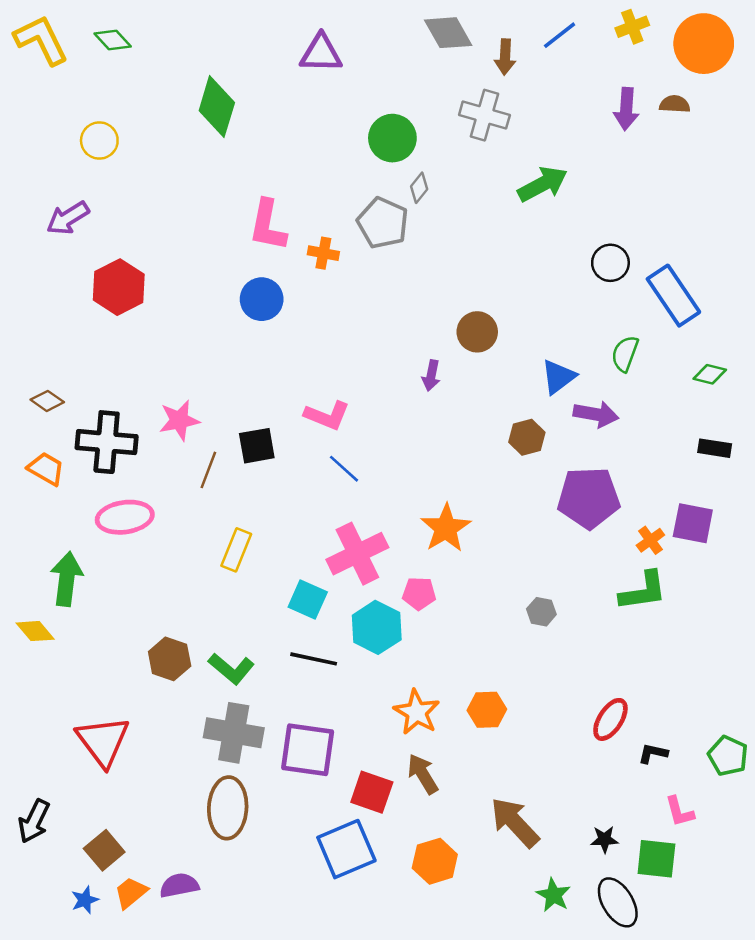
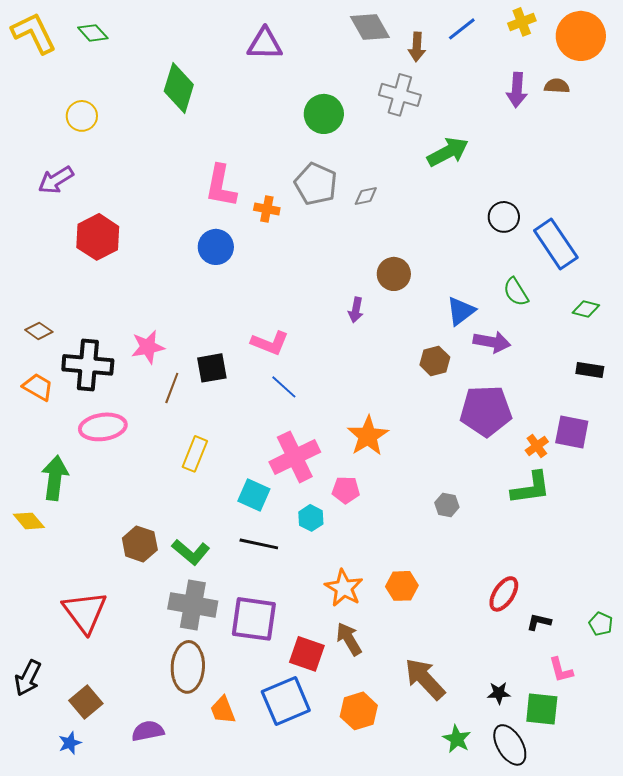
gray diamond: (419, 188) -> (366, 196), moved, turned 40
green semicircle: (625, 354) -> (516, 292), turned -52
cyan hexagon: (377, 627) -> (311, 518), size x0.6
green pentagon: (728, 756) -> (601, 624), size x0.7
orange trapezoid: (131, 893) -> (223, 710), moved, turned -72

